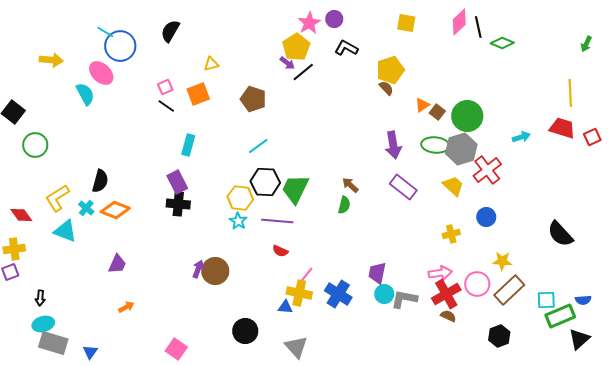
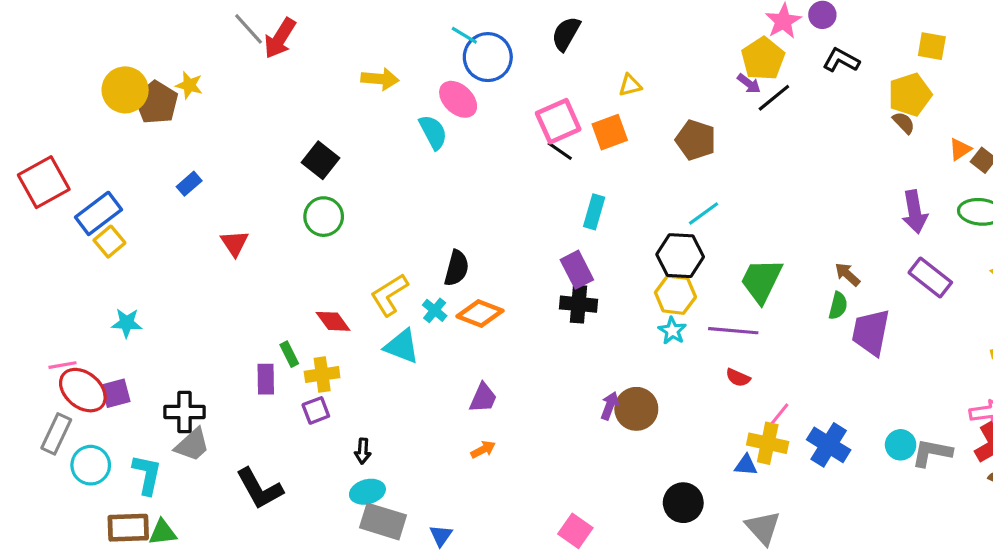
yellow square: (406, 23) -> (932, 46), moved
pink square: (165, 87) -> (558, 121), size x1.8
green circle: (35, 145) -> (324, 217), moved
black hexagon: (265, 182) -> (680, 256), moved
purple trapezoid: (377, 273) -> (871, 332), moved, size x1.4
orange arrow: (126, 307) -> (483, 450), moved

